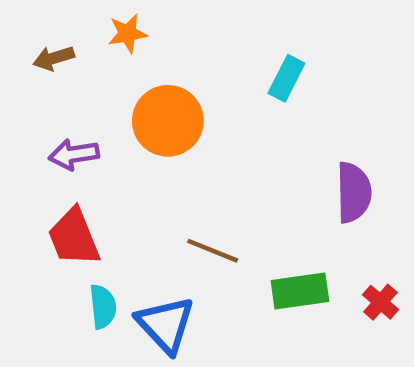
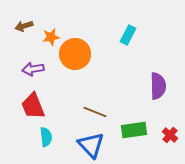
orange star: (128, 34) -> (51, 37), moved
blue triangle: (166, 325) -> (91, 145), moved

